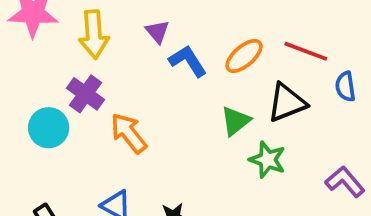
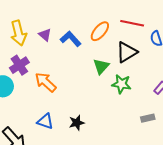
purple triangle: (157, 32) -> (45, 35), moved
purple cross: (86, 94) -> (19, 65), turned 30

